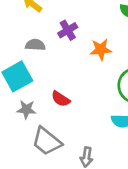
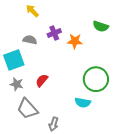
orange star: (101, 49) -> (75, 41), moved
red semicircle: (61, 99) -> (42, 80), turned 88

